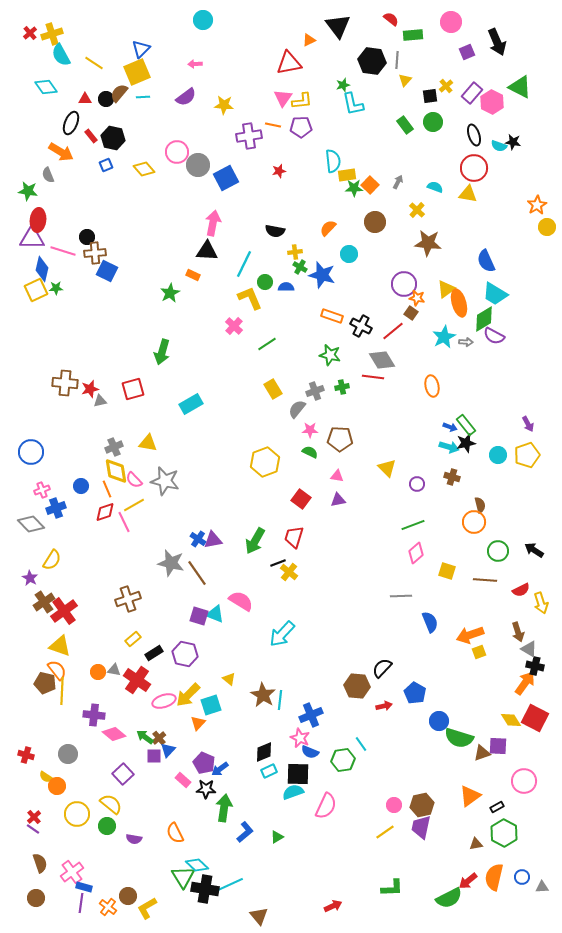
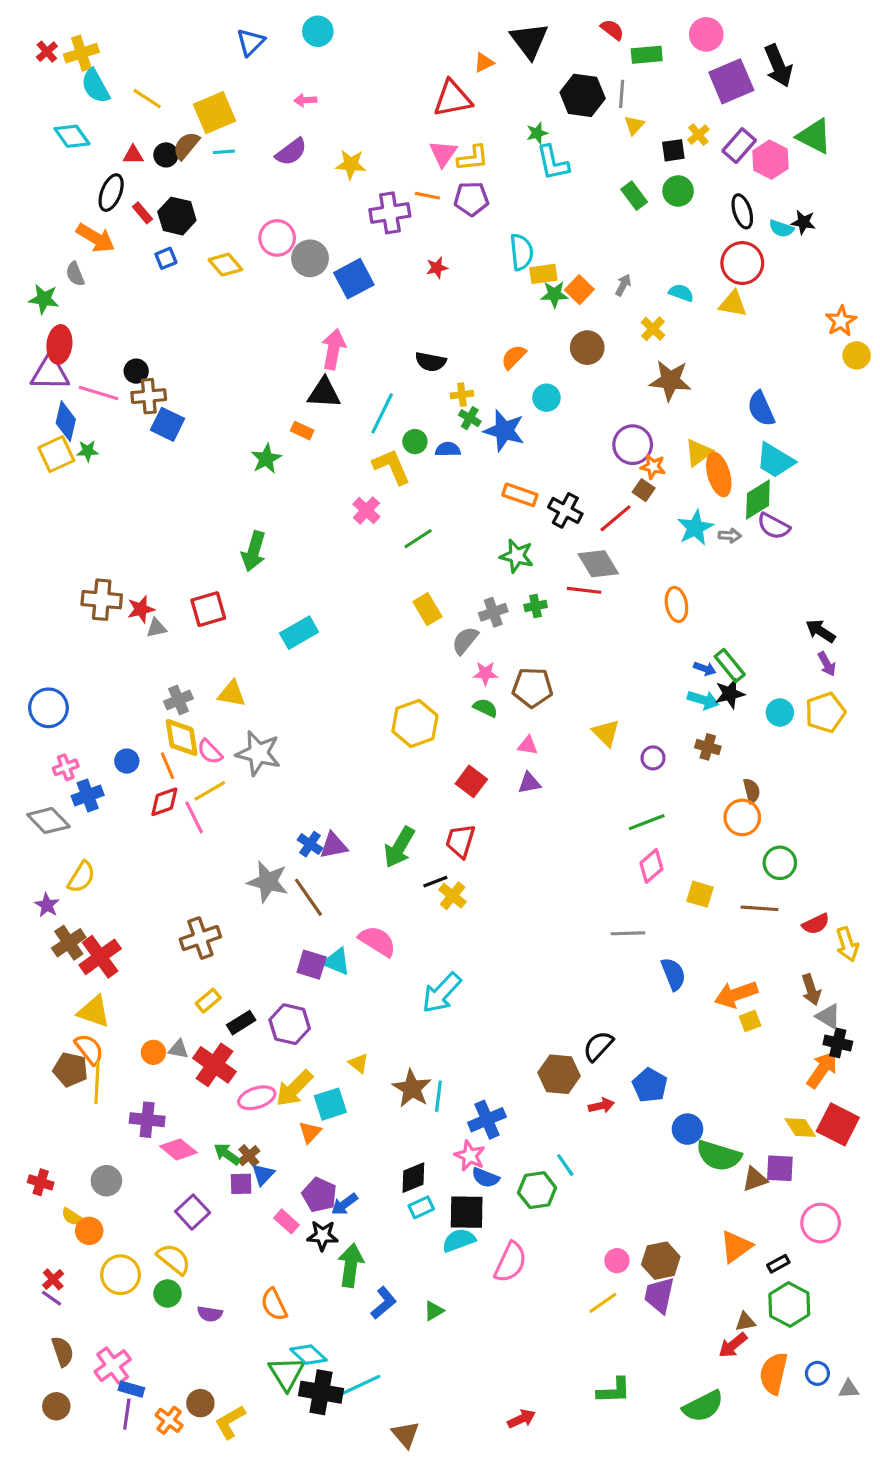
blue triangle: (141, 49) -> (251, 42), moved
purple square: (467, 52) -> (731, 81), size x1.8
black arrow: (534, 550) -> (821, 631), moved
red arrow: (468, 881) -> (733, 1345), moved

